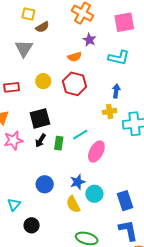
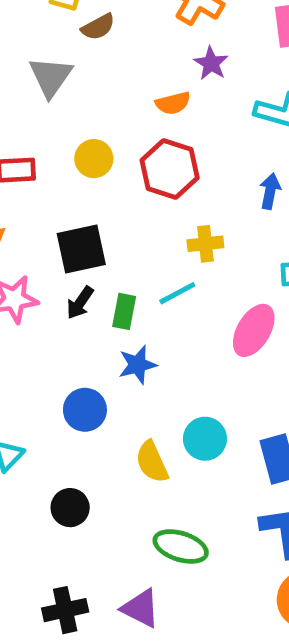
yellow cross: (110, 111) -> (205, 244), moved
pink ellipse: (96, 151) -> (254, 330), moved
blue star: (78, 182) -> (138, 365), moved
black circle: (32, 225) -> (70, 508), moved

